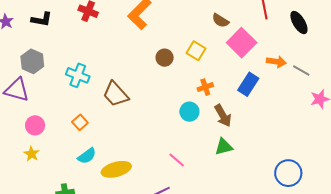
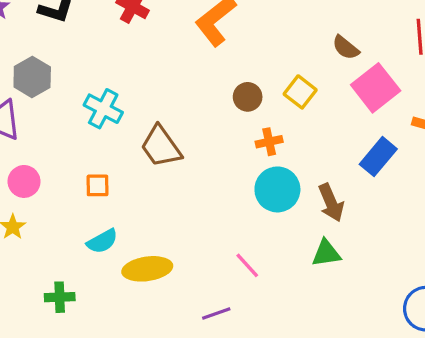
orange cross: (205, 87) -> (269, 142), moved
cyan circle: (189, 112) -> (277, 189), size x1.4
orange square: (80, 122) -> (98, 185), turned 35

